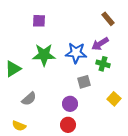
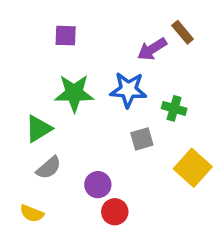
purple arrow: (100, 44) -> (152, 49), moved
green triangle: (13, 69) -> (39, 129), moved
yellow square: (114, 99) -> (193, 168), size x1.5
purple circle: (70, 104) -> (98, 185), moved

